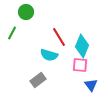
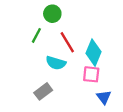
green circle: (26, 12) -> (52, 14), moved
green line: (12, 33) -> (36, 35), moved

